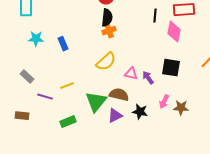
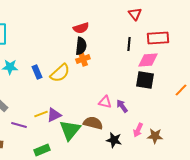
pink diamond: (174, 32) -> (148, 60), turned 75
yellow semicircle: (106, 62) -> (60, 73), moved
black square: (171, 68) -> (145, 80), moved
purple triangle: (115, 116) -> (54, 115), moved

